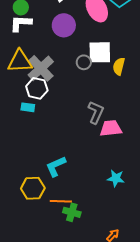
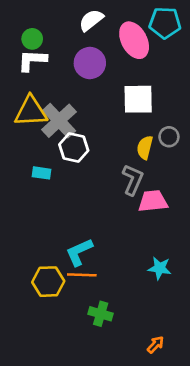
gray circle: (84, 62) -> (169, 137), moved
yellow semicircle: (119, 66) -> (145, 147), moved
white hexagon: (37, 88) -> (74, 147), moved
orange line: (61, 201) -> (82, 275), moved

